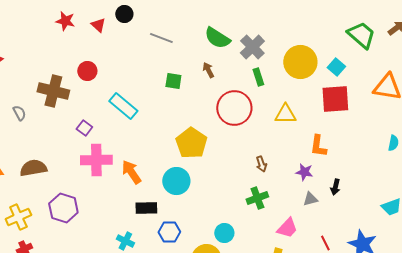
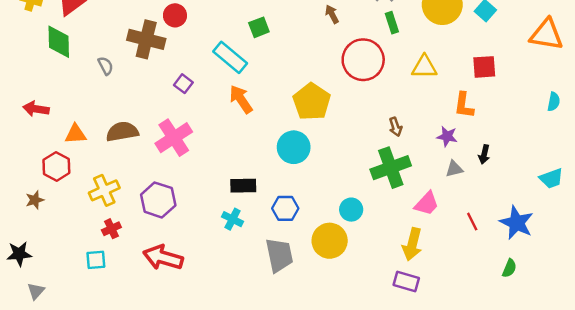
red circle: (87, 71) -> (175, 15), moved
green square: (173, 81) -> (259, 27), moved, turned -30
red square: (335, 99) -> (484, 67), moved, size x0.7
pink cross: (96, 160) -> (174, 138), moved, turned -32
orange arrow: (131, 172) -> (241, 99), moved
green cross: (257, 198) -> (391, 168), size x1.5
purple hexagon: (63, 208) -> (158, 200), moved
black rectangle: (146, 208) -> (243, 186), moved

